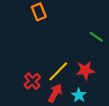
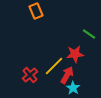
red star: (85, 70) -> (75, 54), moved
red arrow: (55, 93) -> (67, 75), moved

